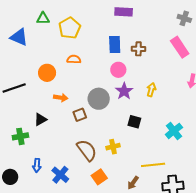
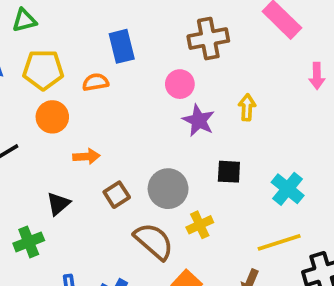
yellow pentagon: (70, 28) -> (43, 70), moved, turned -30
blue rectangle: (115, 45) -> (122, 46), moved
brown cross: (138, 49) -> (208, 39), size x1.5
gray circle: (99, 99) -> (168, 189), moved
brown square: (80, 115) -> (117, 195), moved
cyan cross: (174, 131) -> (288, 189), moved

